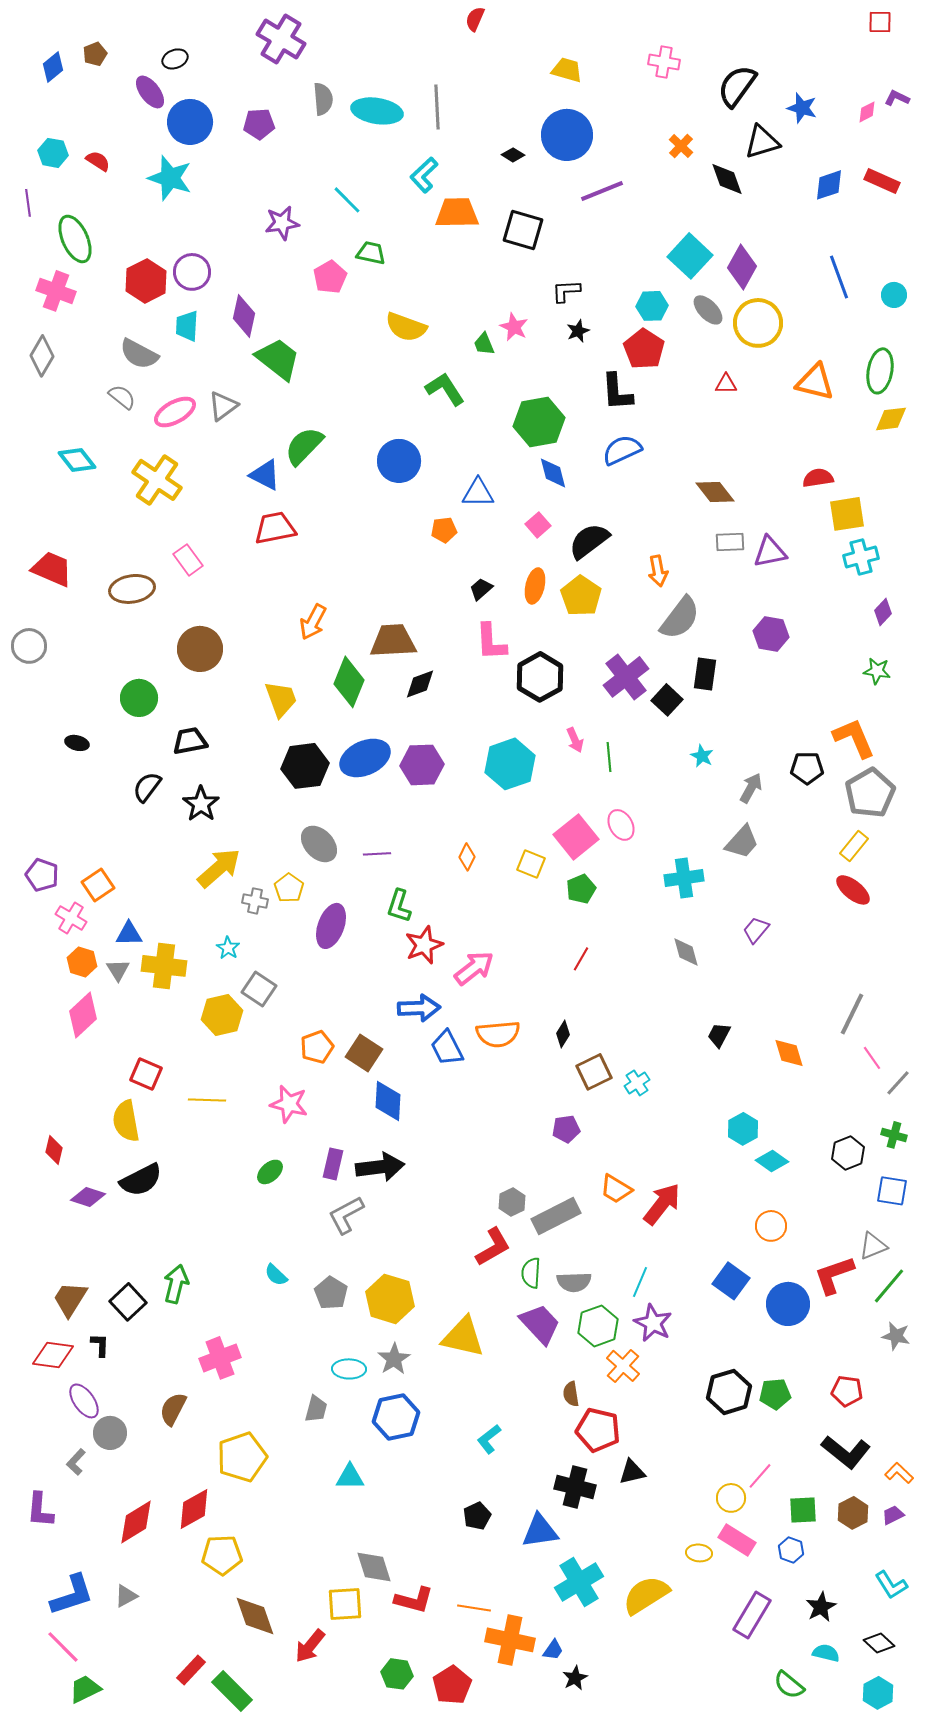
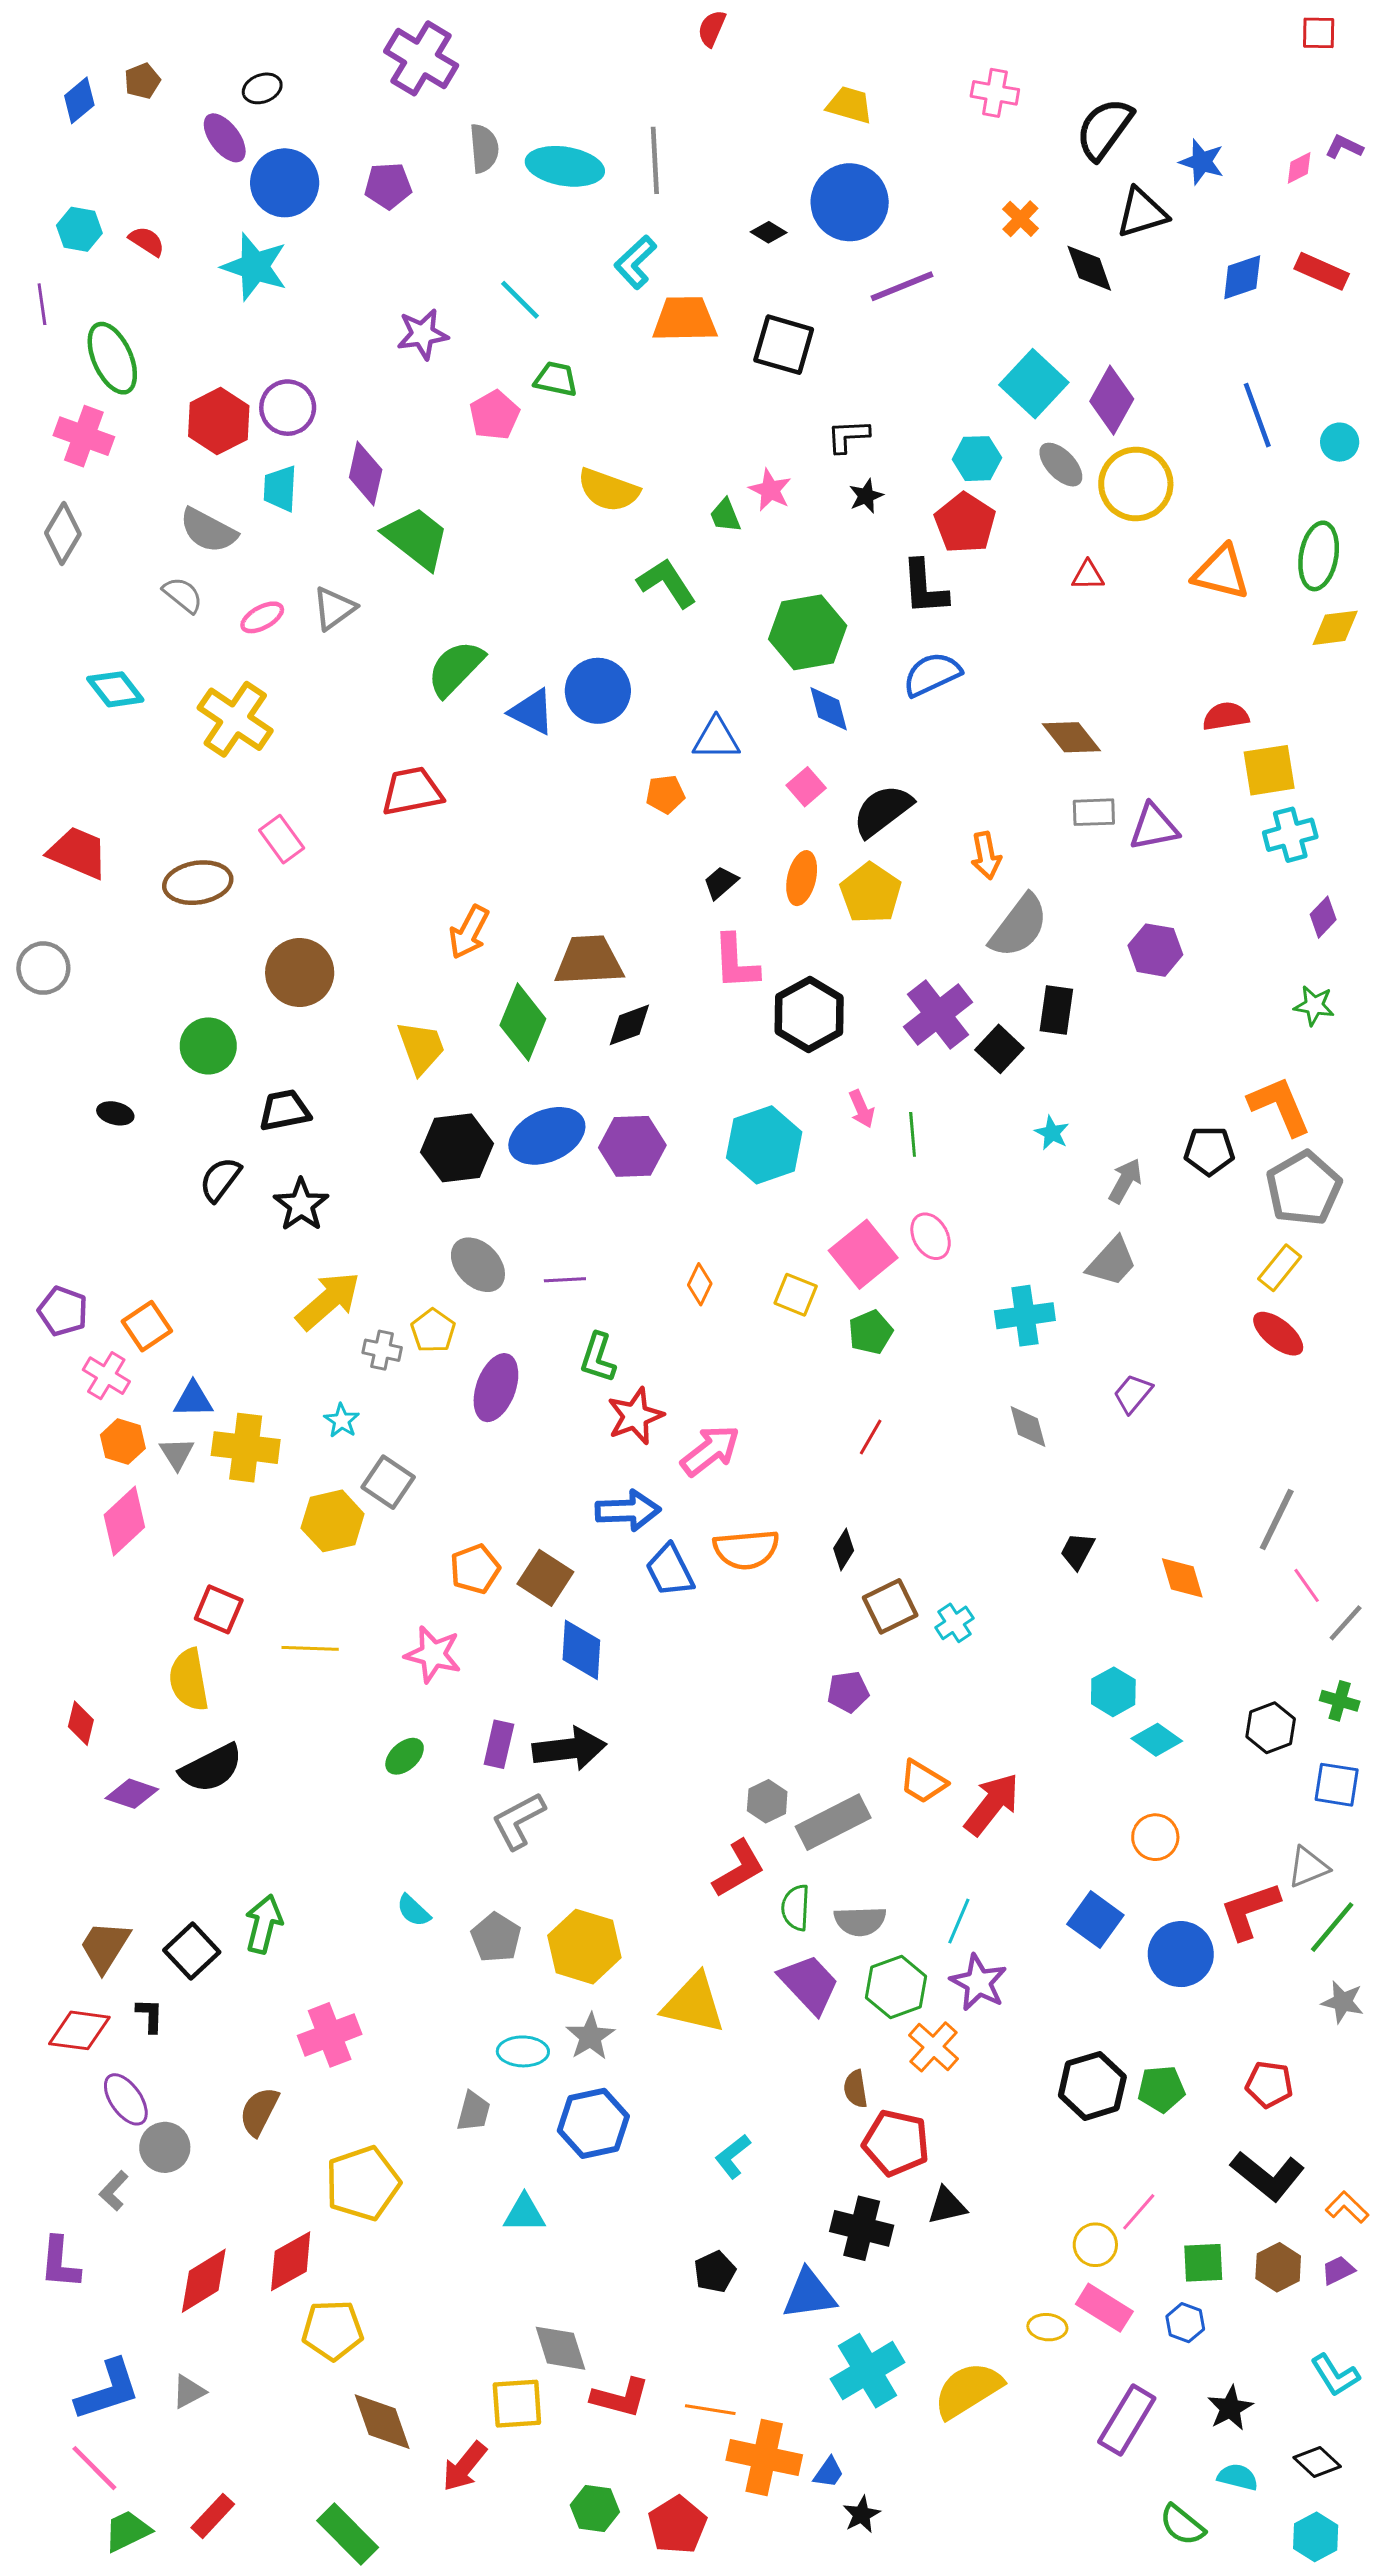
pink ellipse: (175, 412) -> (262, 617), size x0.7
blue triangle: (265, 475) -> (532, 712), moved
red rectangle: (191, 1670) -> (213, 2516), moved

